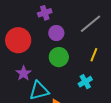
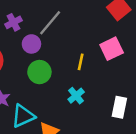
gray line: (91, 24) -> (50, 23), moved

